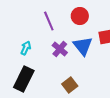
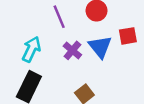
cyan arrow: (26, 48) -> (31, 49), size x1.5

